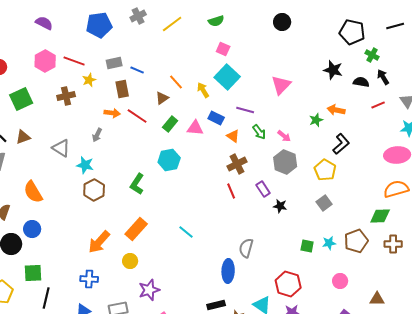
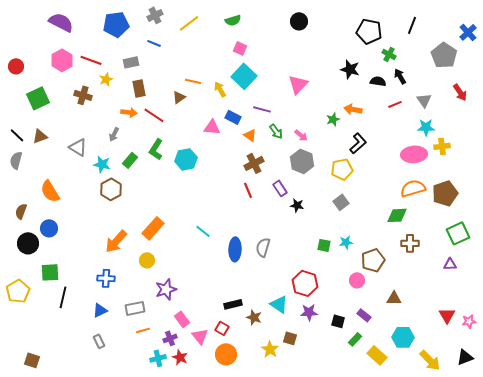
purple semicircle: (44, 23) -> (61, 22), size x1.4
black line: (395, 26) -> (412, 25), turned -54
blue line: (137, 70) -> (154, 43), moved
orange line: (176, 82) -> (193, 81), turned -35
brown cross: (66, 96) -> (83, 95), turned 30
green rectangle: (170, 124) -> (130, 160), moved
yellow pentagon: (325, 170) -> (342, 169), turned 30
green L-shape: (137, 184) -> (156, 149), moved
brown pentagon: (356, 241) -> (373, 260), moved
blue ellipse: (228, 271) -> (235, 249), moved

